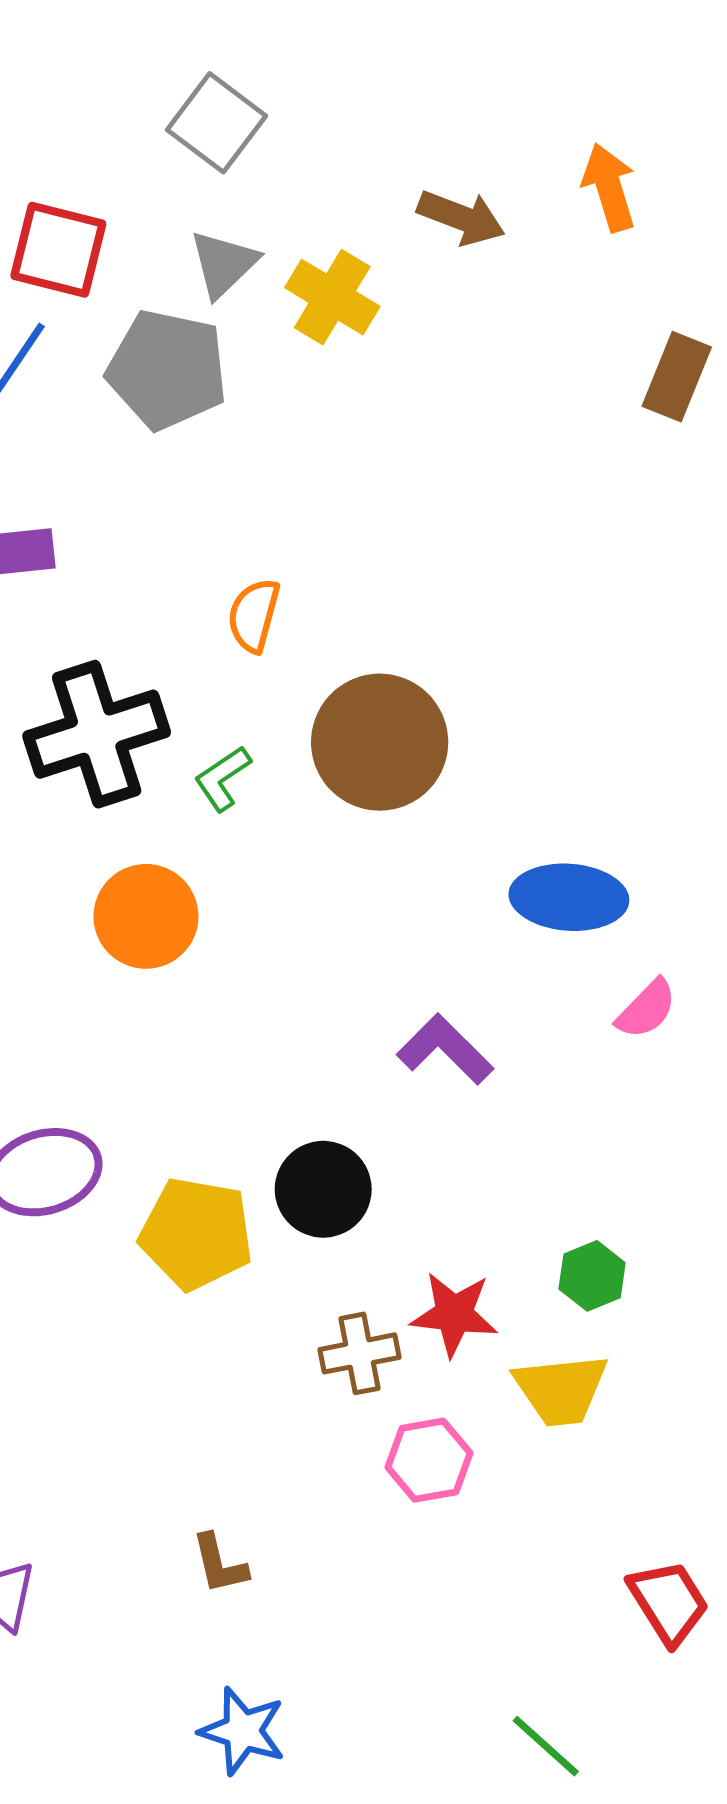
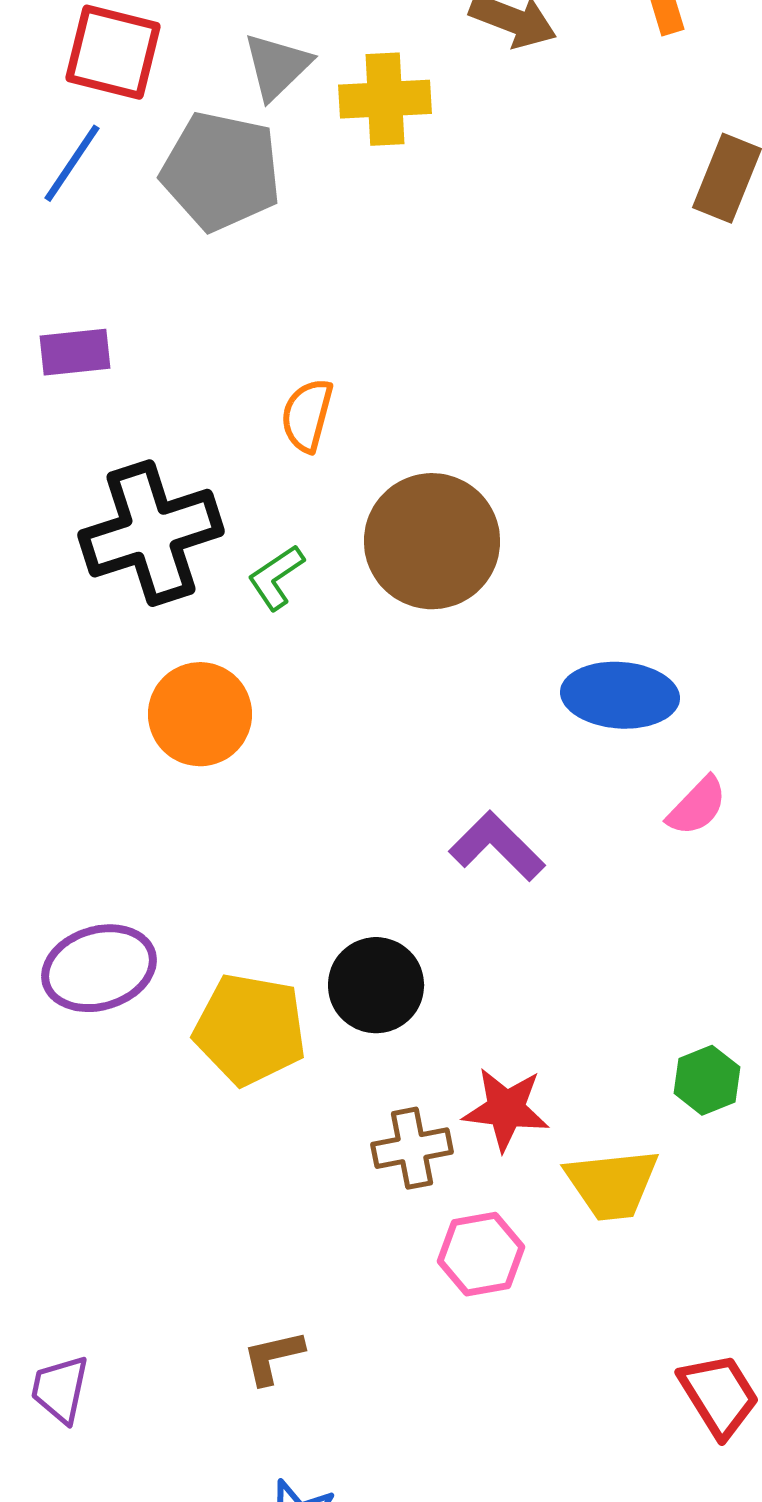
yellow cross: (332, 297) -> (385, 99), turned -34
green hexagon: (592, 1276) -> (707, 1080), moved
brown L-shape: (219, 1564) -> (273, 1357), turned 90

